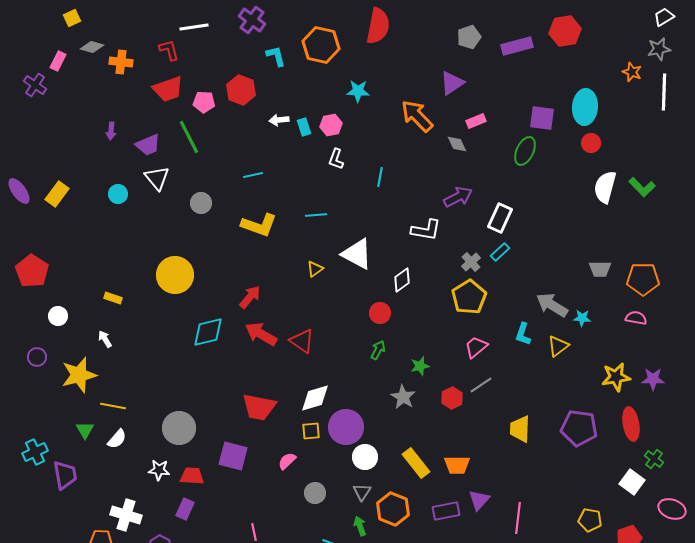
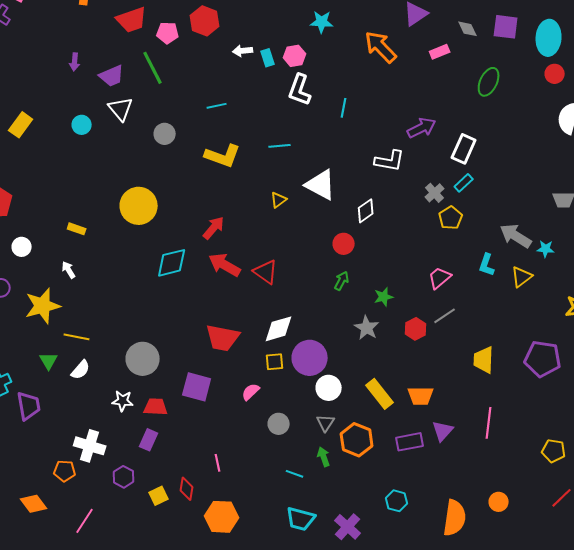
purple square: (542, 118) -> (506, 27), moved
gray diamond: (457, 144) -> (468, 29), moved
white L-shape: (336, 159) -> (300, 90), size x1.5
yellow pentagon: (469, 297) -> (451, 218), moved, size x0.7
pink line: (518, 518) -> (489, 423), moved

